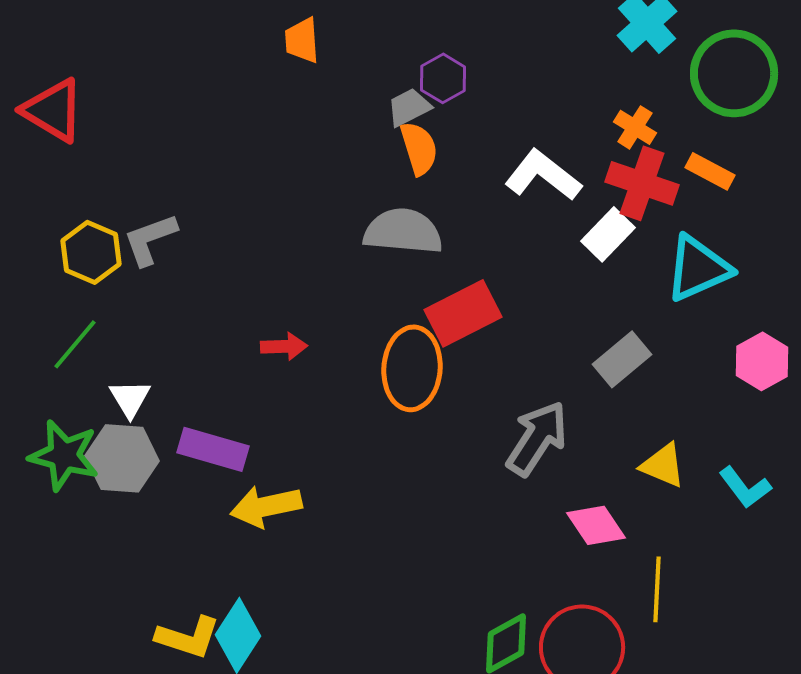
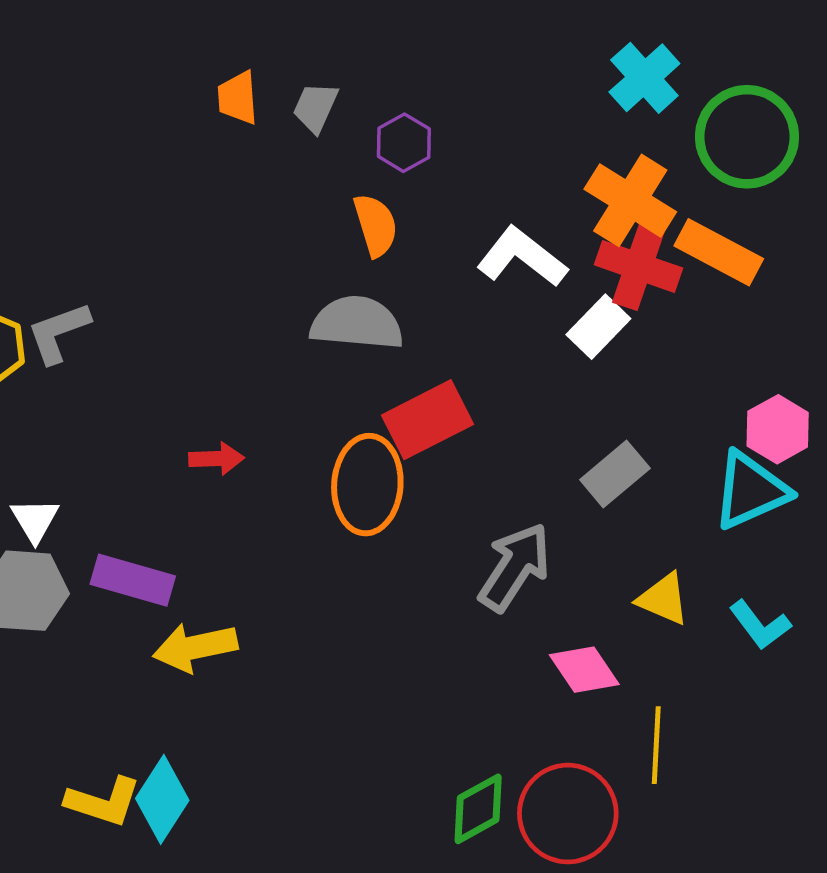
gray trapezoid: (409, 107) -> (315, 107), moved, turned -39
orange cross: (635, 127) -> (630, 200), size x1.8
orange rectangle: (710, 171) -> (719, 252), size x1.5
cyan triangle: (698, 268) -> (751, 490), moved
pink hexagon: (762, 361) -> (778, 429), moved

